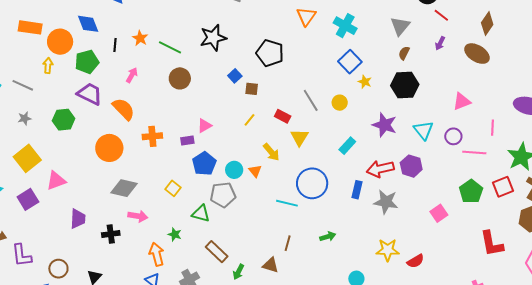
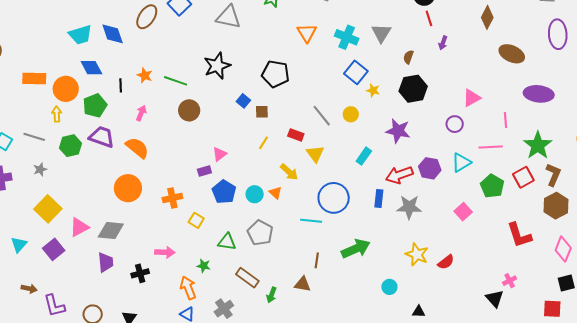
red line: (441, 15) -> (429, 18), moved, turned 42
gray triangle: (400, 26) -> (381, 33), moved
brown ellipse: (477, 54) -> (512, 54), moved
green hexagon: (64, 120) -> (71, 146), moved
cyan triangle: (423, 130) -> (461, 163), moved, turned 45
orange cross: (152, 136) -> (172, 198), moved
purple circle: (453, 136) -> (455, 124), moved
gray diamond: (124, 188) -> (111, 231), moved
gray pentagon: (223, 195) -> (260, 233), moved, turned -30
green arrow: (328, 236) -> (356, 249), size x1.8
yellow star: (388, 250) -> (417, 254), turned 30

